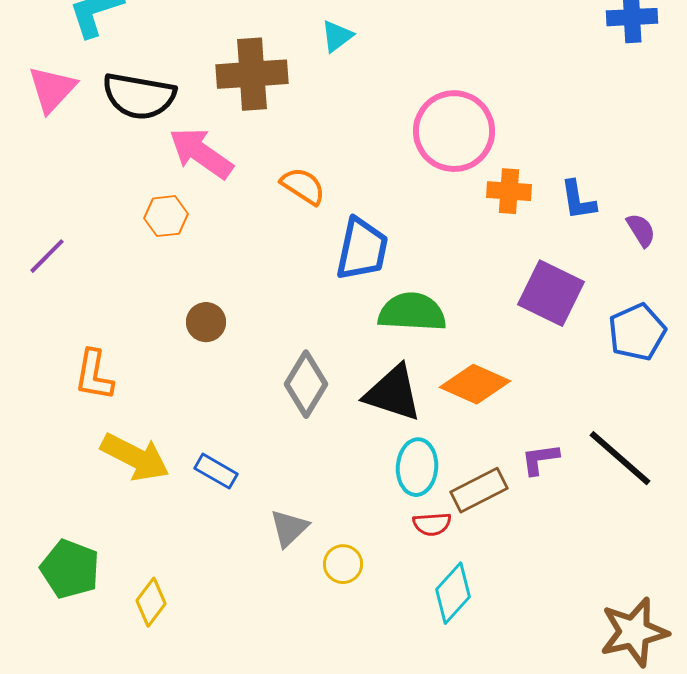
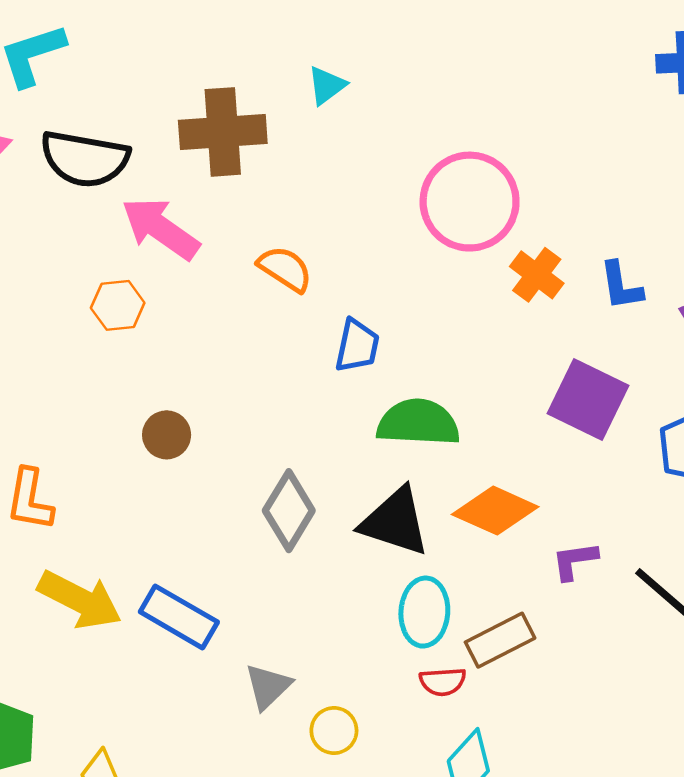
orange cross: (509, 191) -> (537, 275), turned 33
blue trapezoid: (362, 249) -> (357, 346), size x0.7
purple L-shape: (540, 459) -> (575, 561), moved
blue rectangle: (216, 471) -> (179, 617), size x1.5

